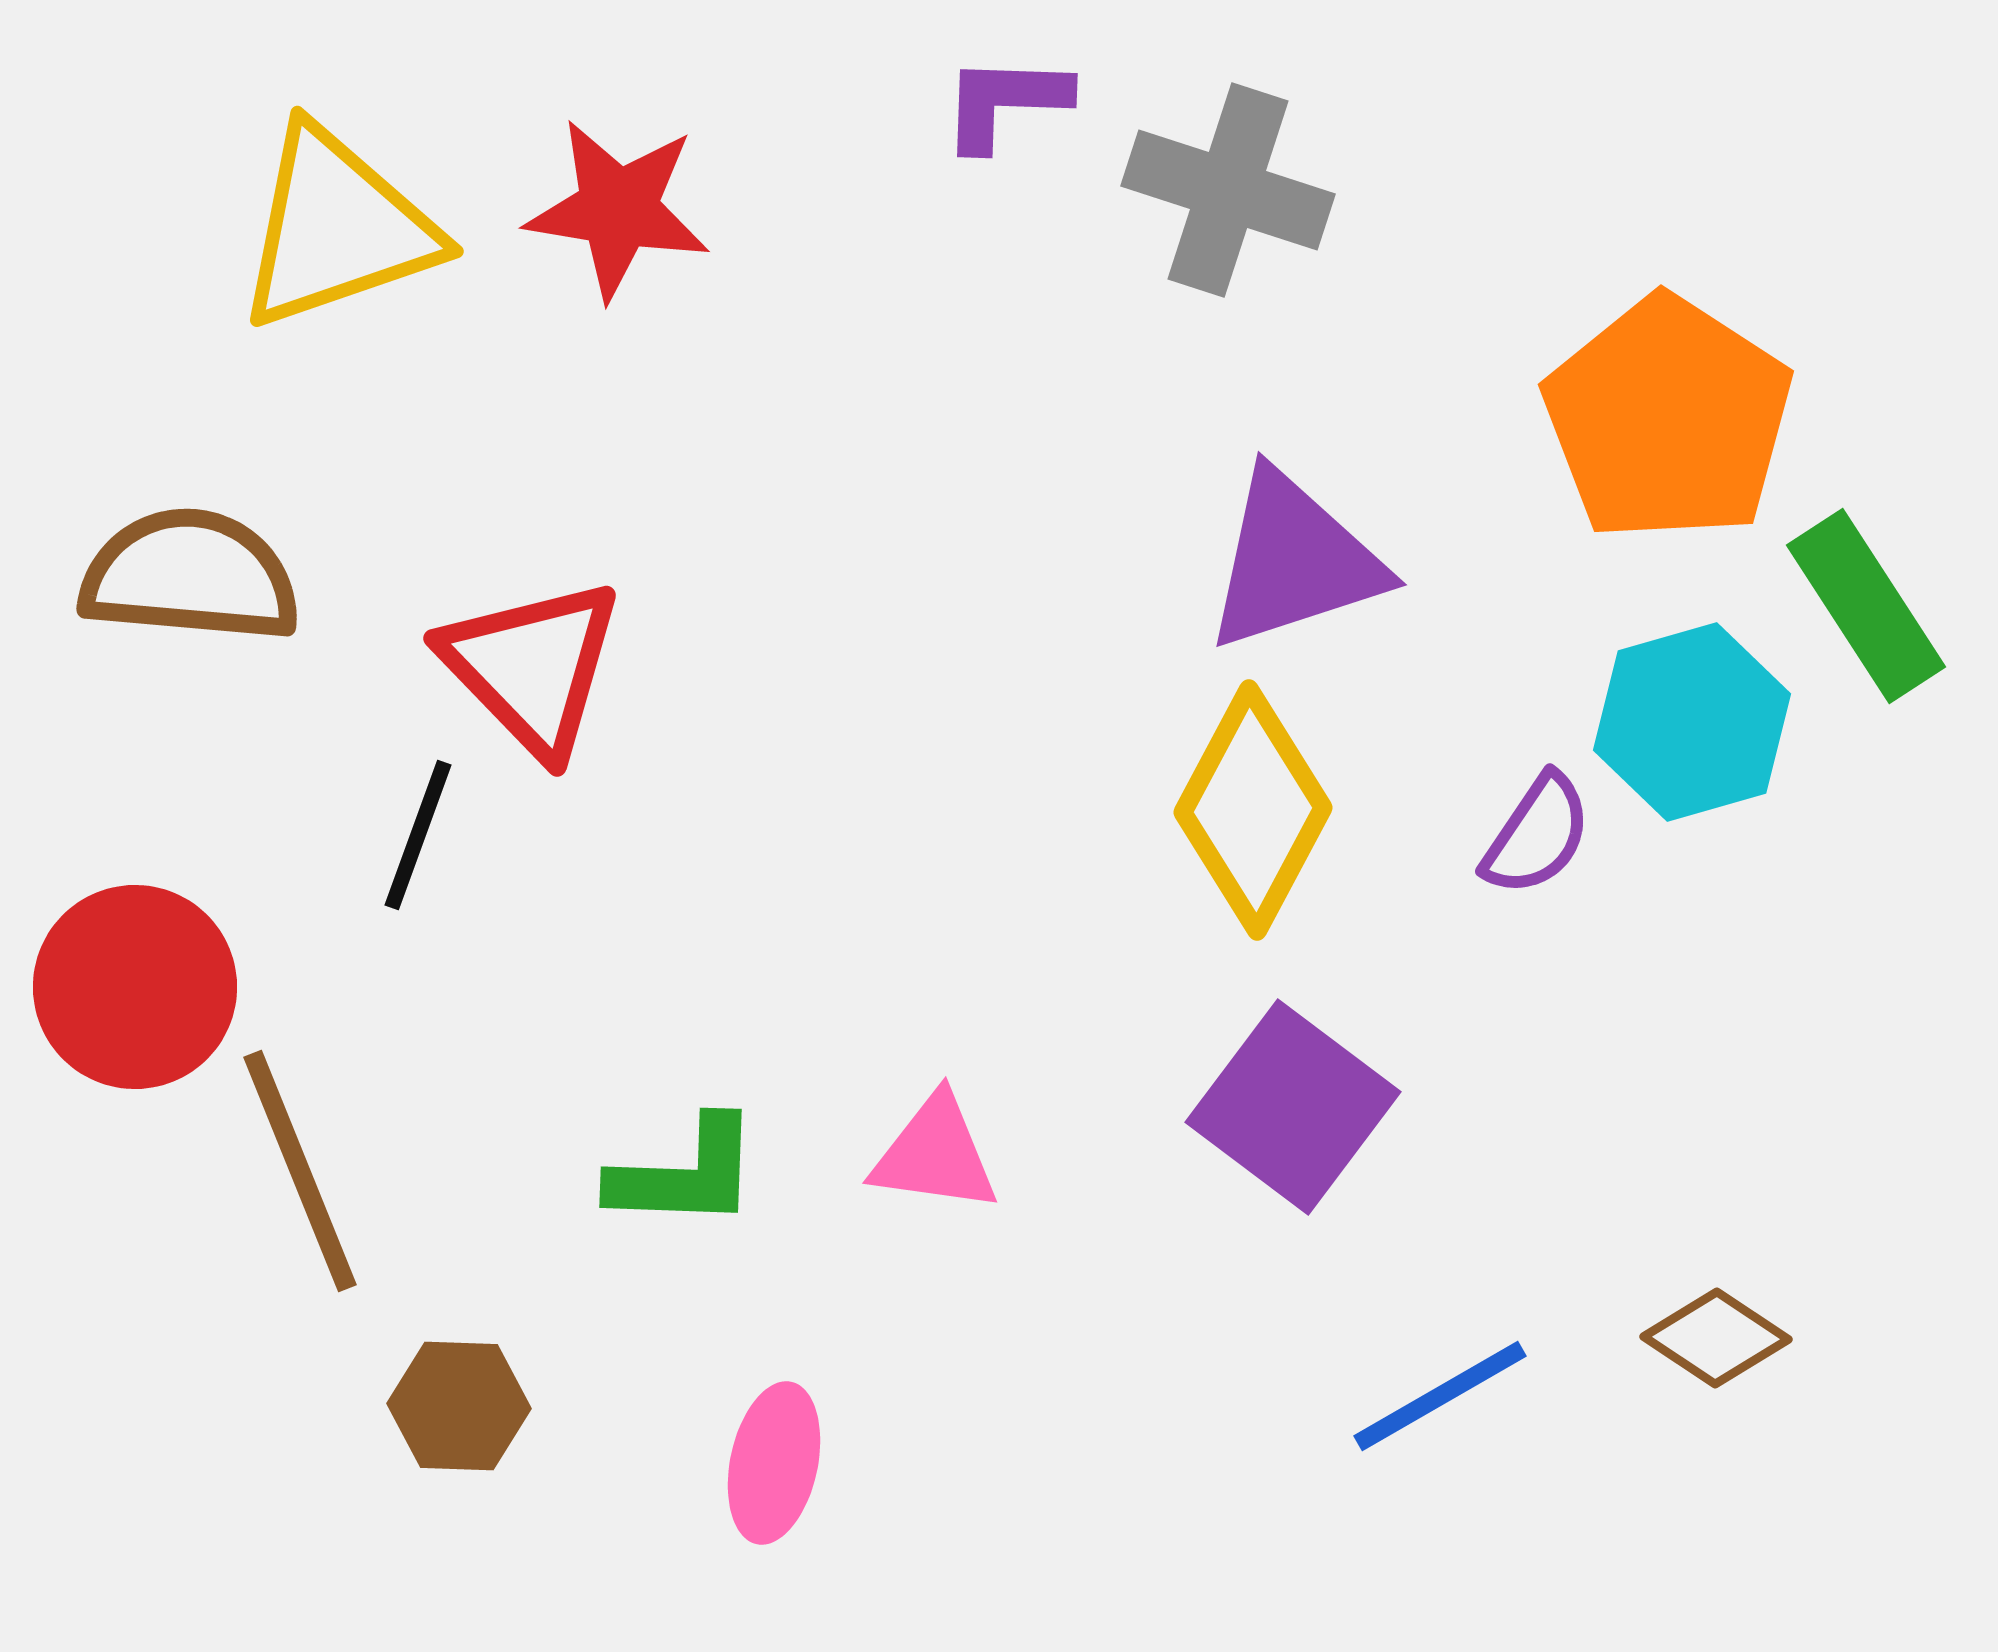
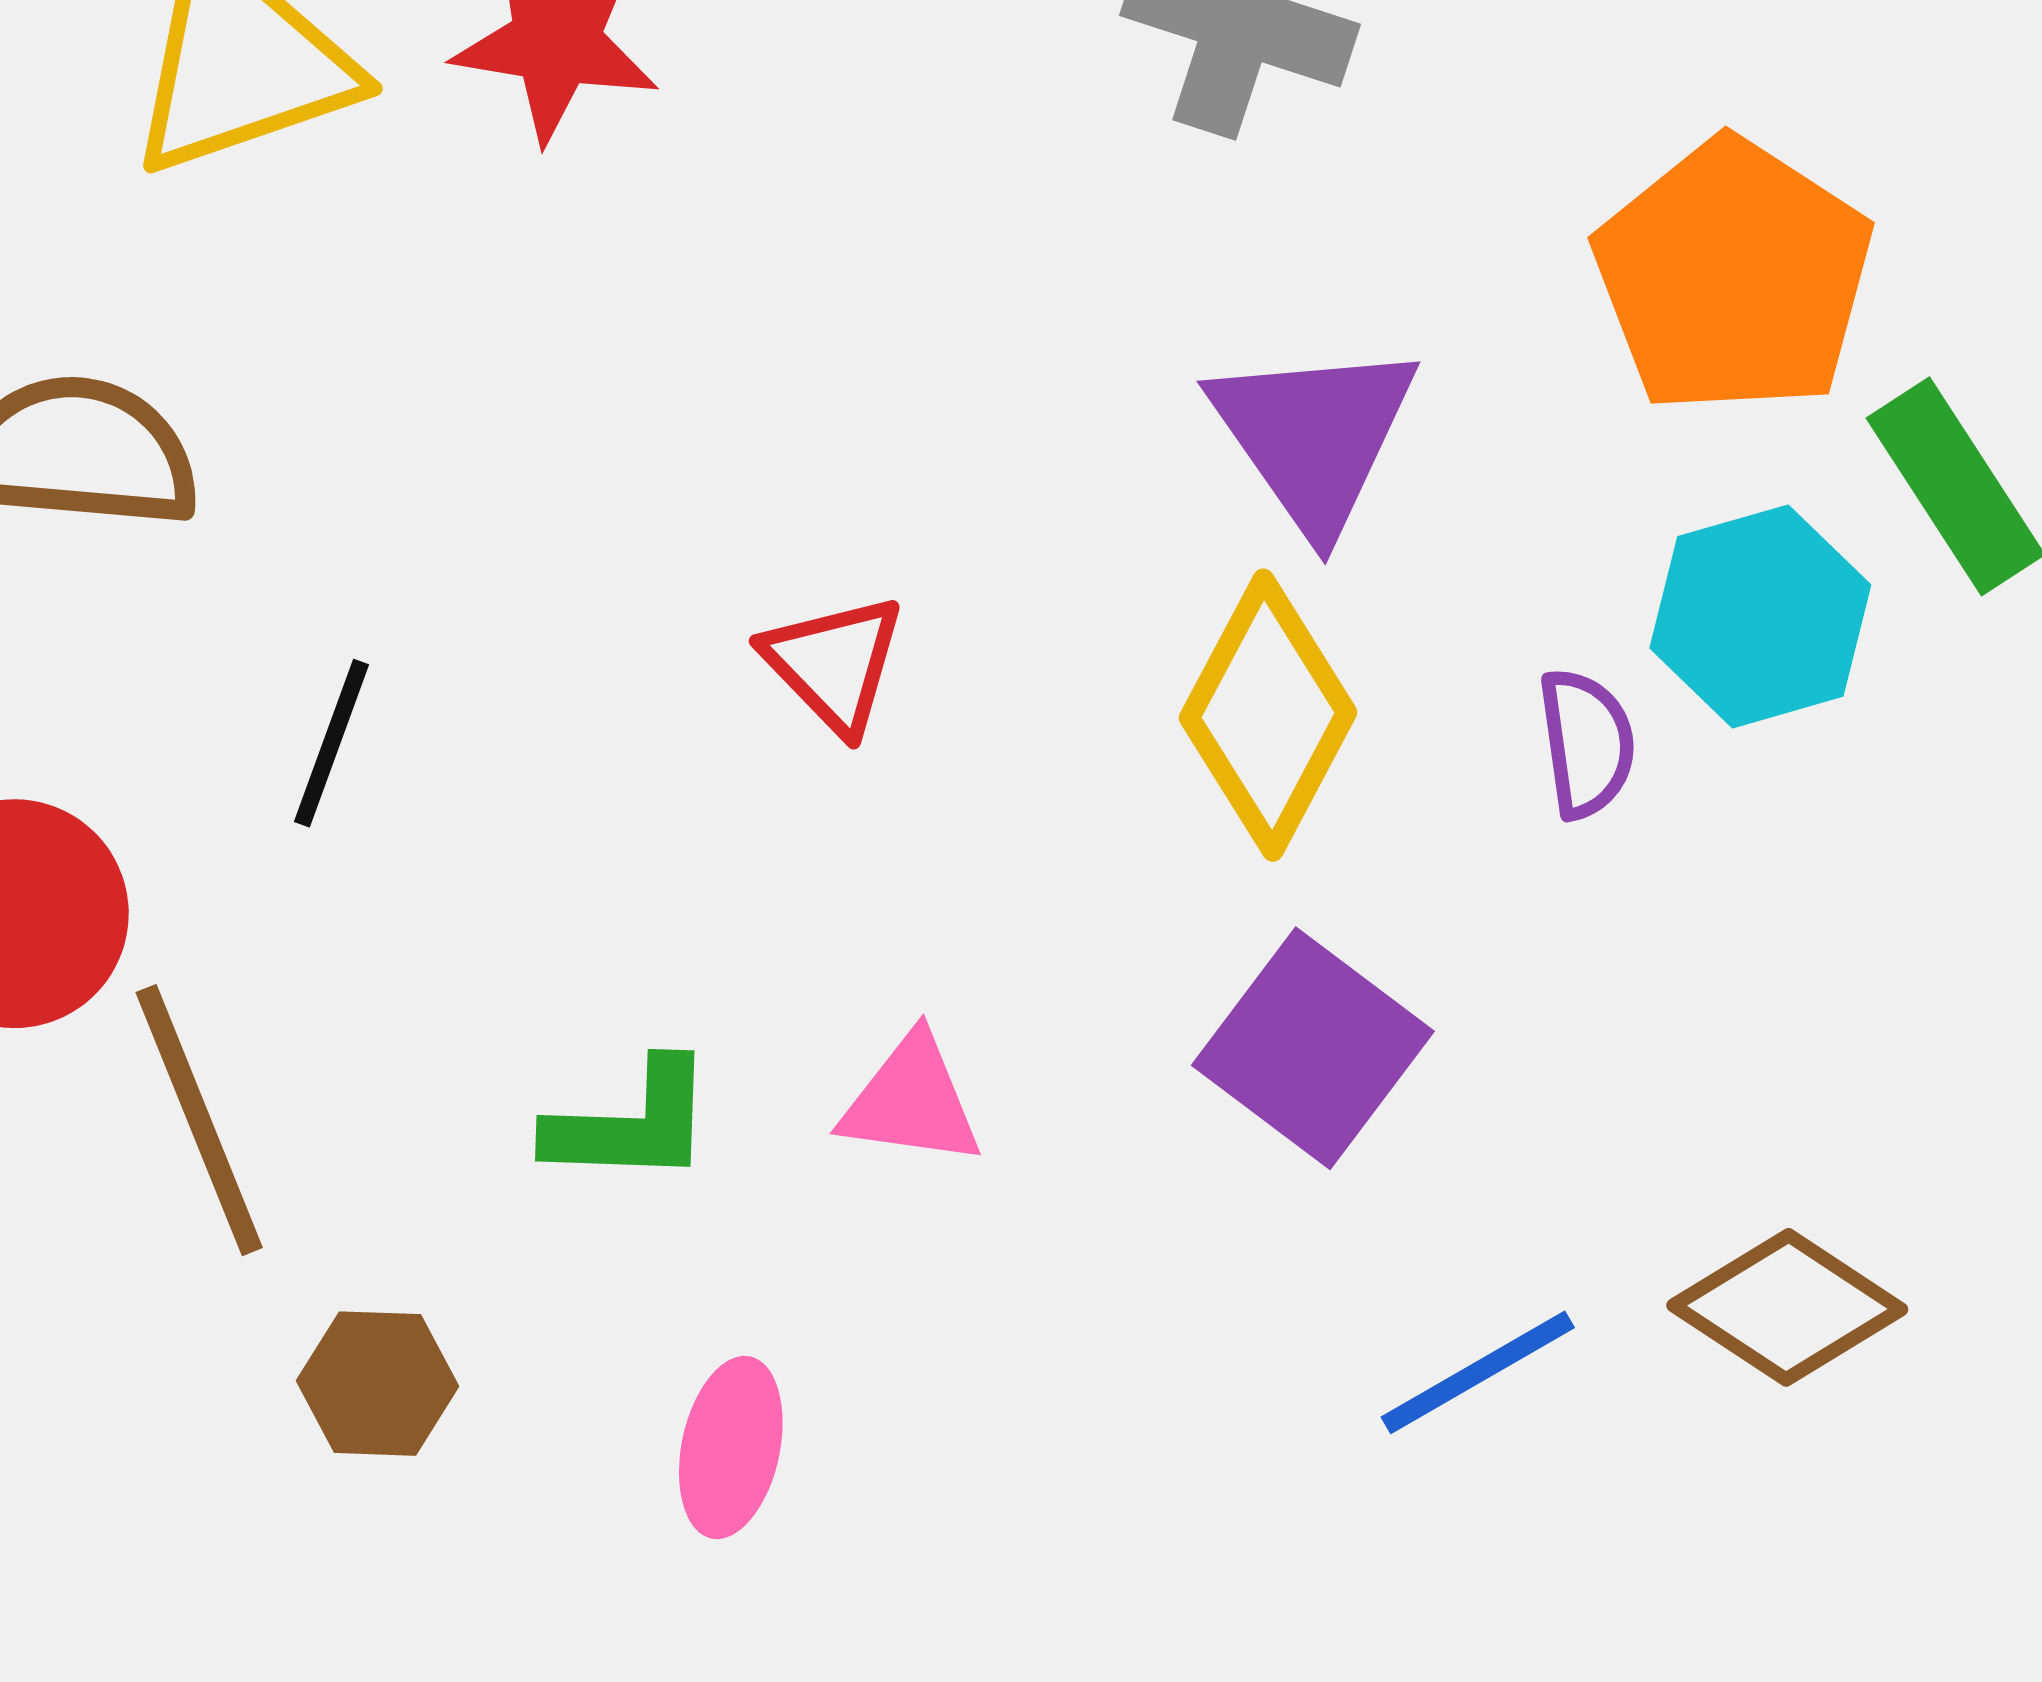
purple triangle: (1294, 561) -> (1314, 436), turned -47
red triangle: (532, 667) -> (834, 664), moved, size x0.7
purple semicircle: (1537, 835) -> (1587, 743), turned -42
brown diamond: (1716, 1338) -> (1787, 1307), size x1.4

